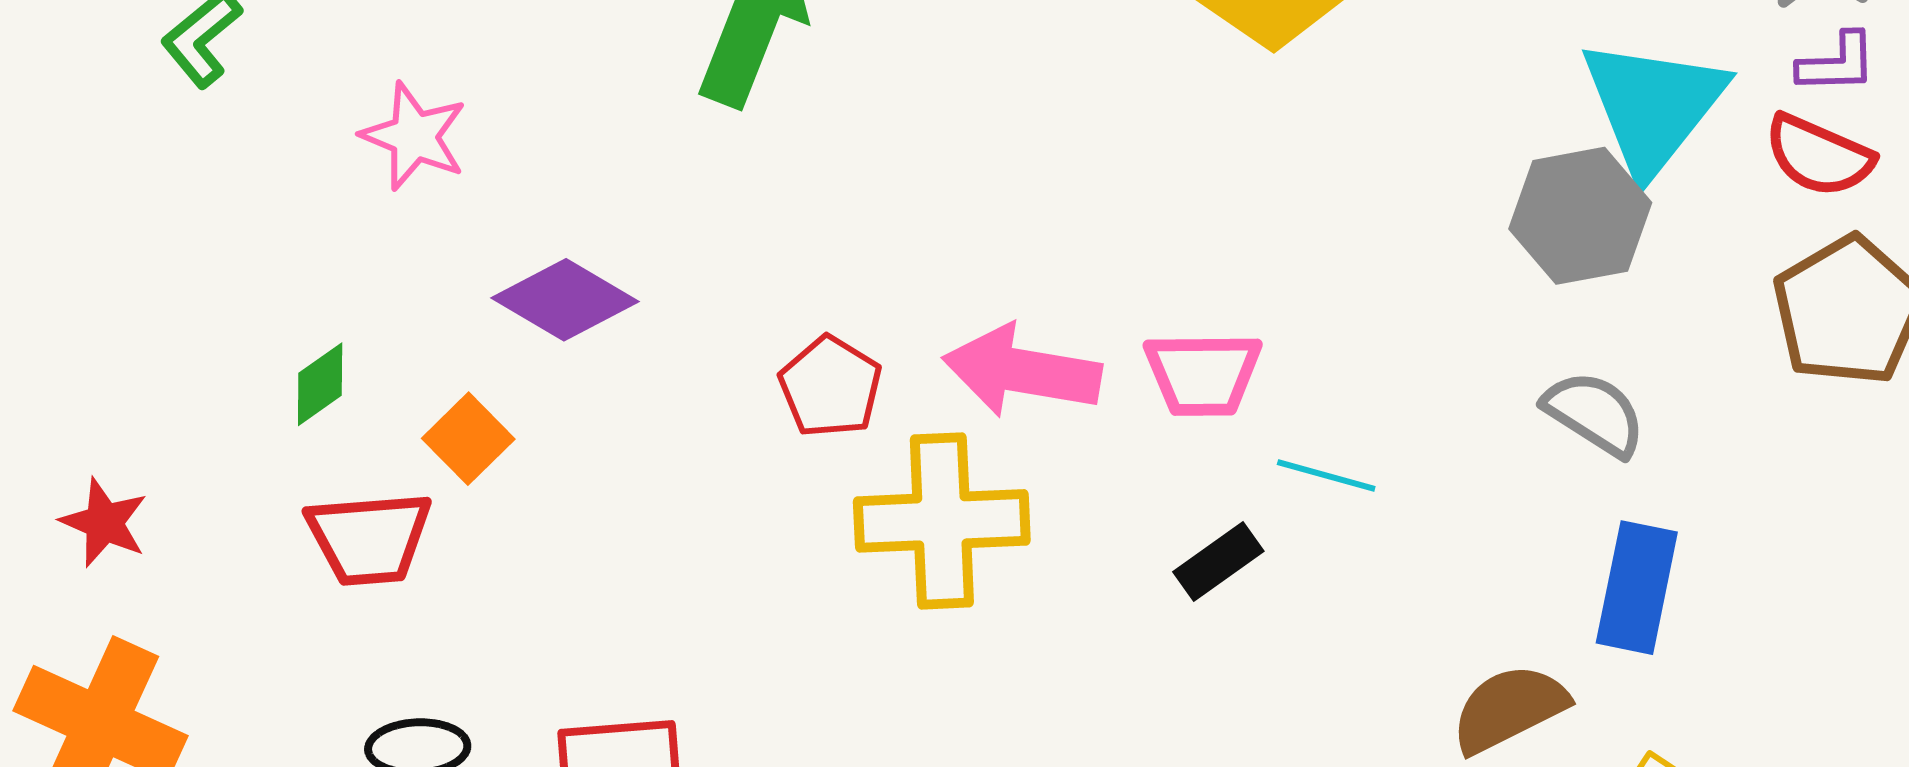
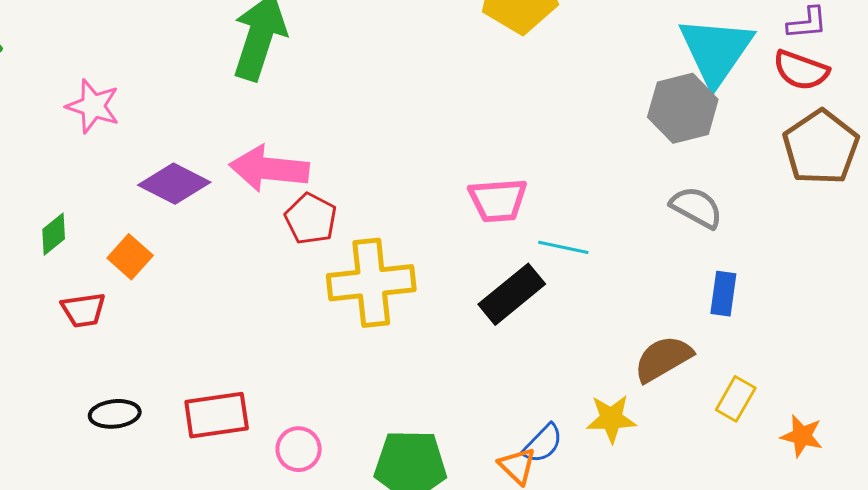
pink arrow: (1022, 371) -> (269, 169), moved
red trapezoid: (369, 538) -> (83, 310), size x0.7
black rectangle: (1218, 562) -> (512, 294), size x1.5
blue rectangle: (1637, 588) -> (723, 294), size x0.7

